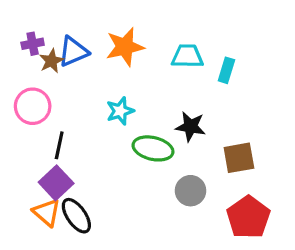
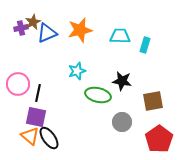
brown star: (51, 61) -> (33, 22), moved
pink circle: (33, 106) -> (18, 84), moved
purple square: (56, 183) -> (36, 117), turned -35

